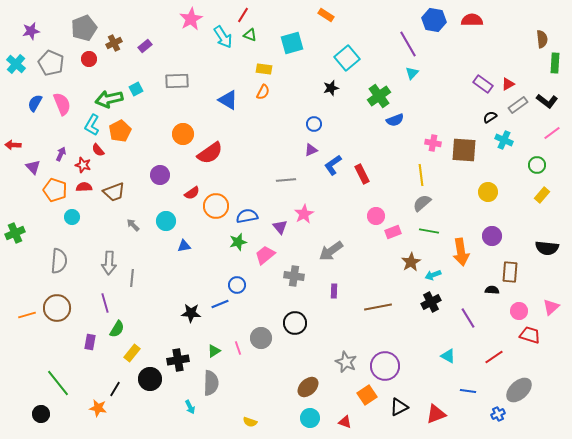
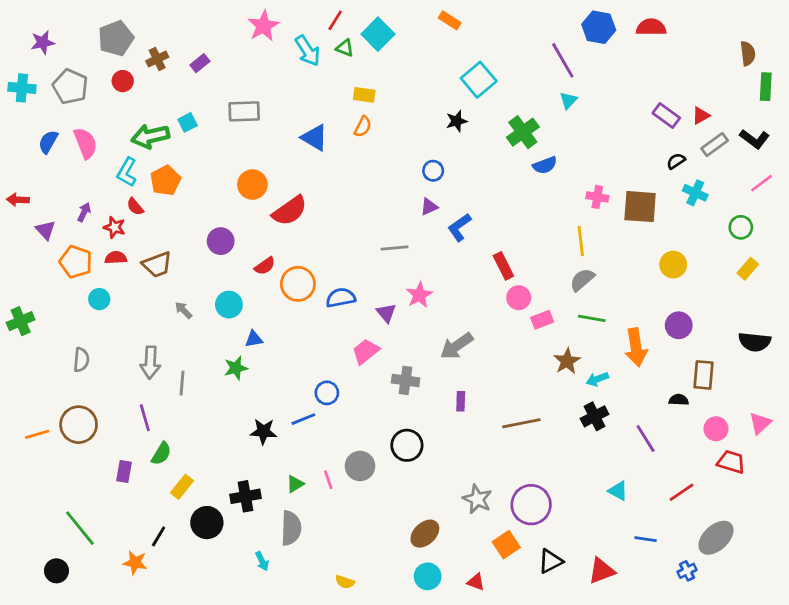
cyan square: (292, 43) -> (378, 34), moved, turned -30
cyan cross: (16, 64) -> (22, 88), turned -36
red rectangle: (362, 174) -> (503, 266), moved
green star: (238, 242) -> (236, 368), moved
gray semicircle: (59, 261) -> (81, 360), size x0.7

